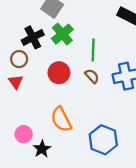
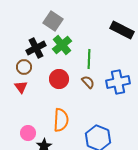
orange semicircle: (61, 119) -> (61, 120), turned -150

